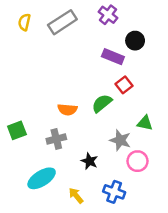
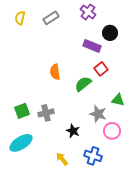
gray rectangle: (62, 22) -> (51, 18), size x0.7
orange semicircle: (67, 109) -> (55, 72), moved, turned 77
green square: (17, 130) -> (22, 111), moved
cyan ellipse: (42, 178) -> (21, 143), moved

